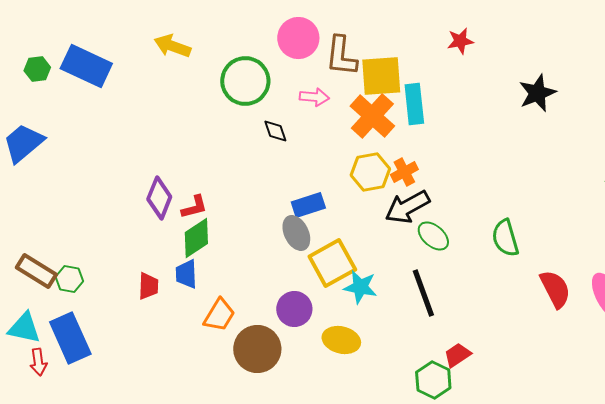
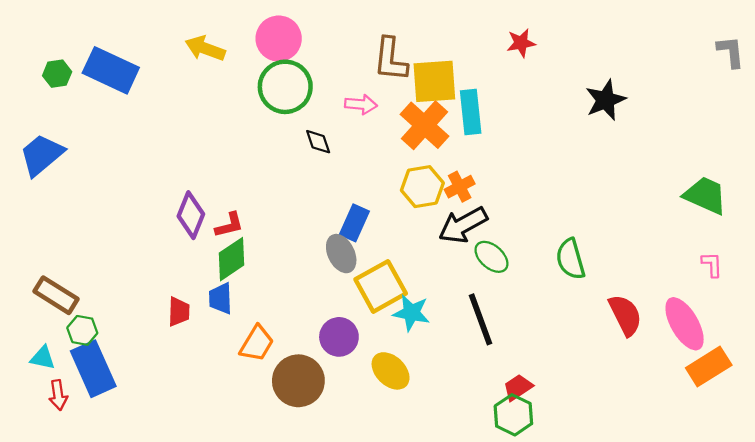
pink circle: (298, 38) -> (279, 39), moved
blue rectangle: (308, 205) -> (354, 223), turned -48
green hexagon: (69, 279) -> (82, 330), moved
cyan triangle: (24, 328) -> (43, 358), size x0.7
yellow ellipse: (341, 340) -> (391, 371), turned 30
green hexagon: (433, 380) -> (513, 415), moved

